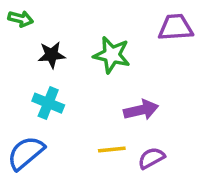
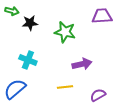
black star: (52, 55) -> (30, 23), moved
purple semicircle: (151, 158) -> (98, 95), moved

